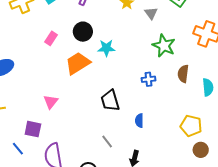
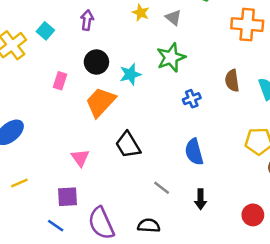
green star: (164, 46) -> (171, 57), moved, turned -30
black trapezoid: (110, 101) -> (128, 145), moved
blue semicircle: (139, 121) -> (194, 152), size x1.5

